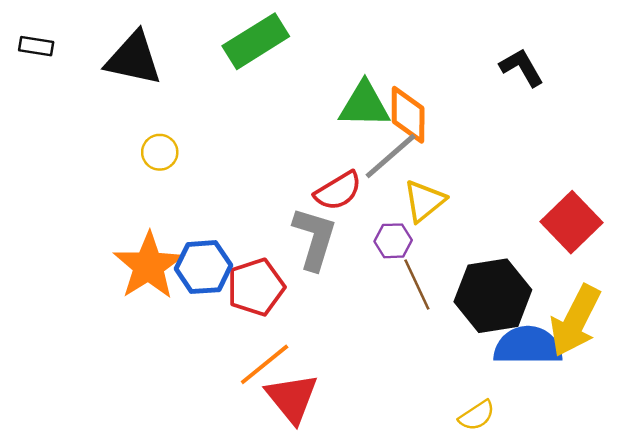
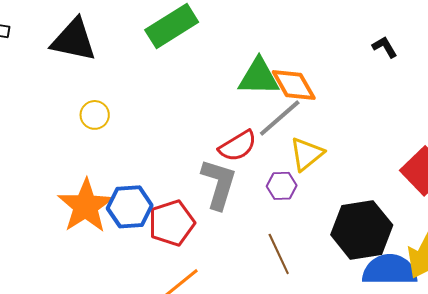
black L-shape: (522, 67) -> (385, 47), size x0.7
orange diamond: (408, 115) -> (294, 85), turned -30
brown line: (417, 285) -> (279, 254), moved

